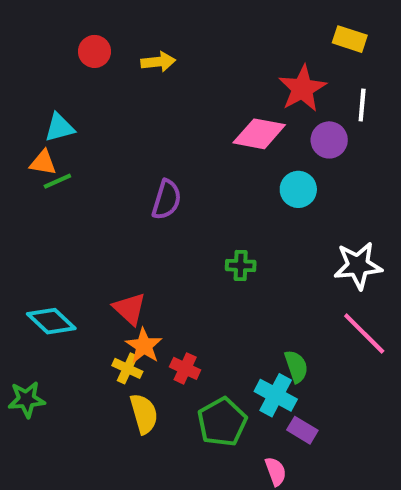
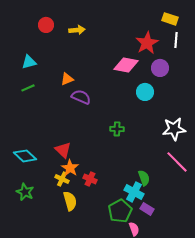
white line: (362, 105) -> (176, 40), moved
orange triangle: (43, 163) -> (67, 79), moved, turned -32
purple semicircle: (167, 200) -> (81, 97), turned -84
green star: (27, 399) -> (25, 192), moved, turned 30
green pentagon: (222, 422) -> (120, 211), moved

